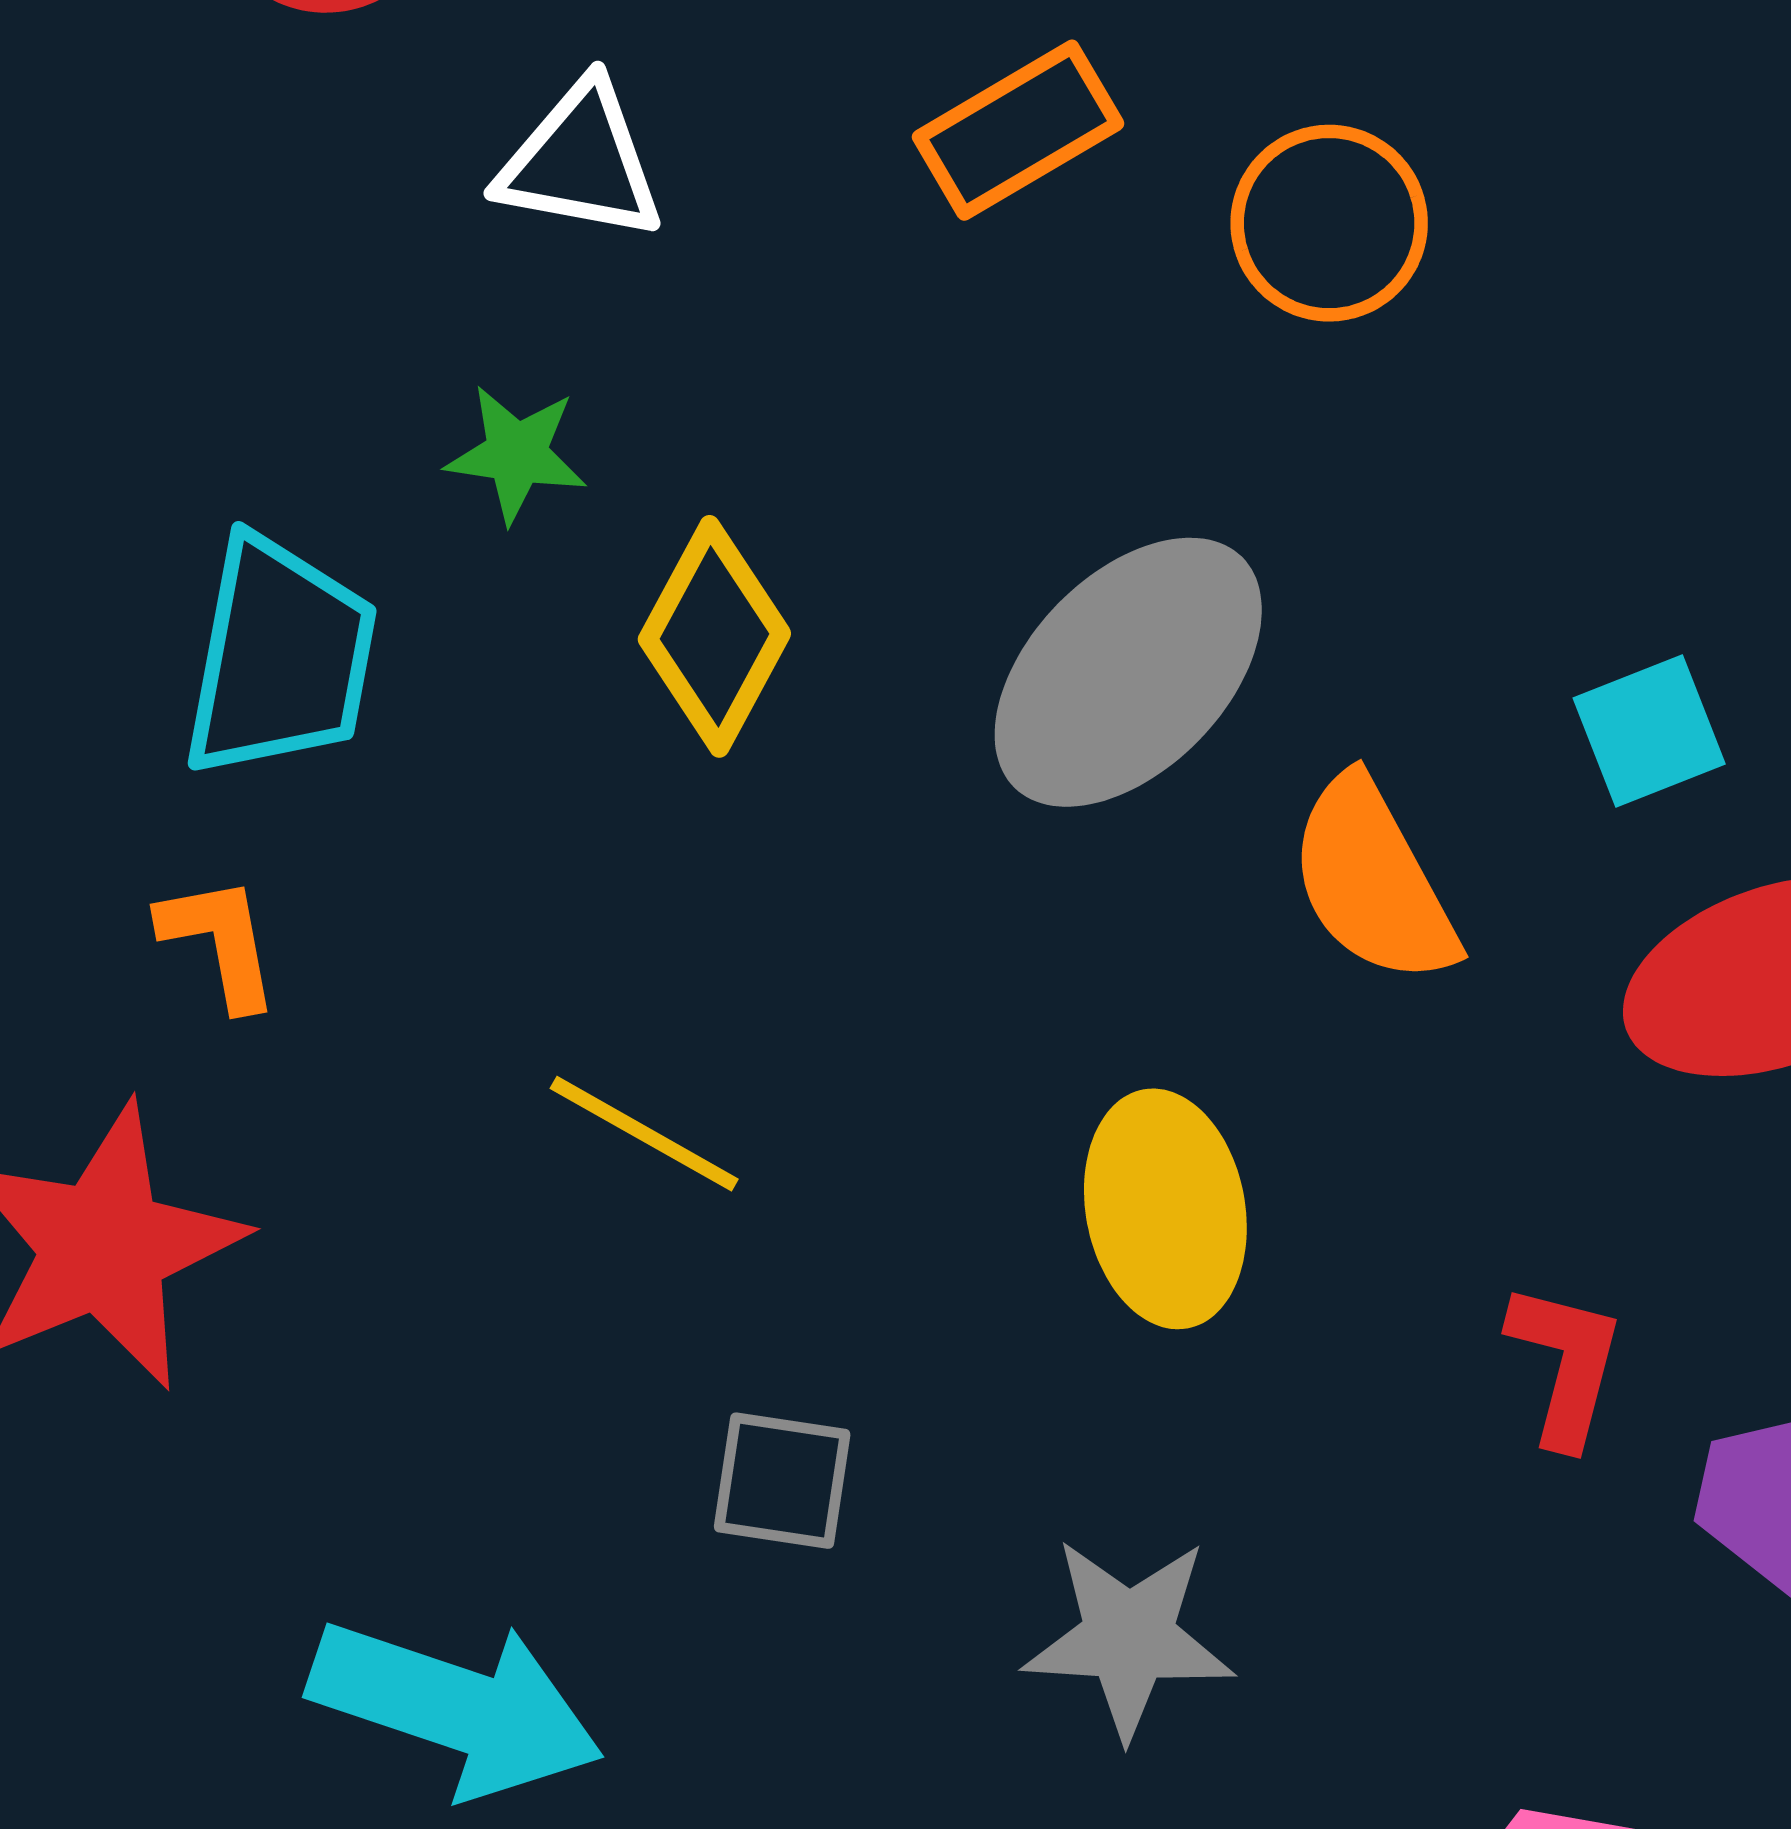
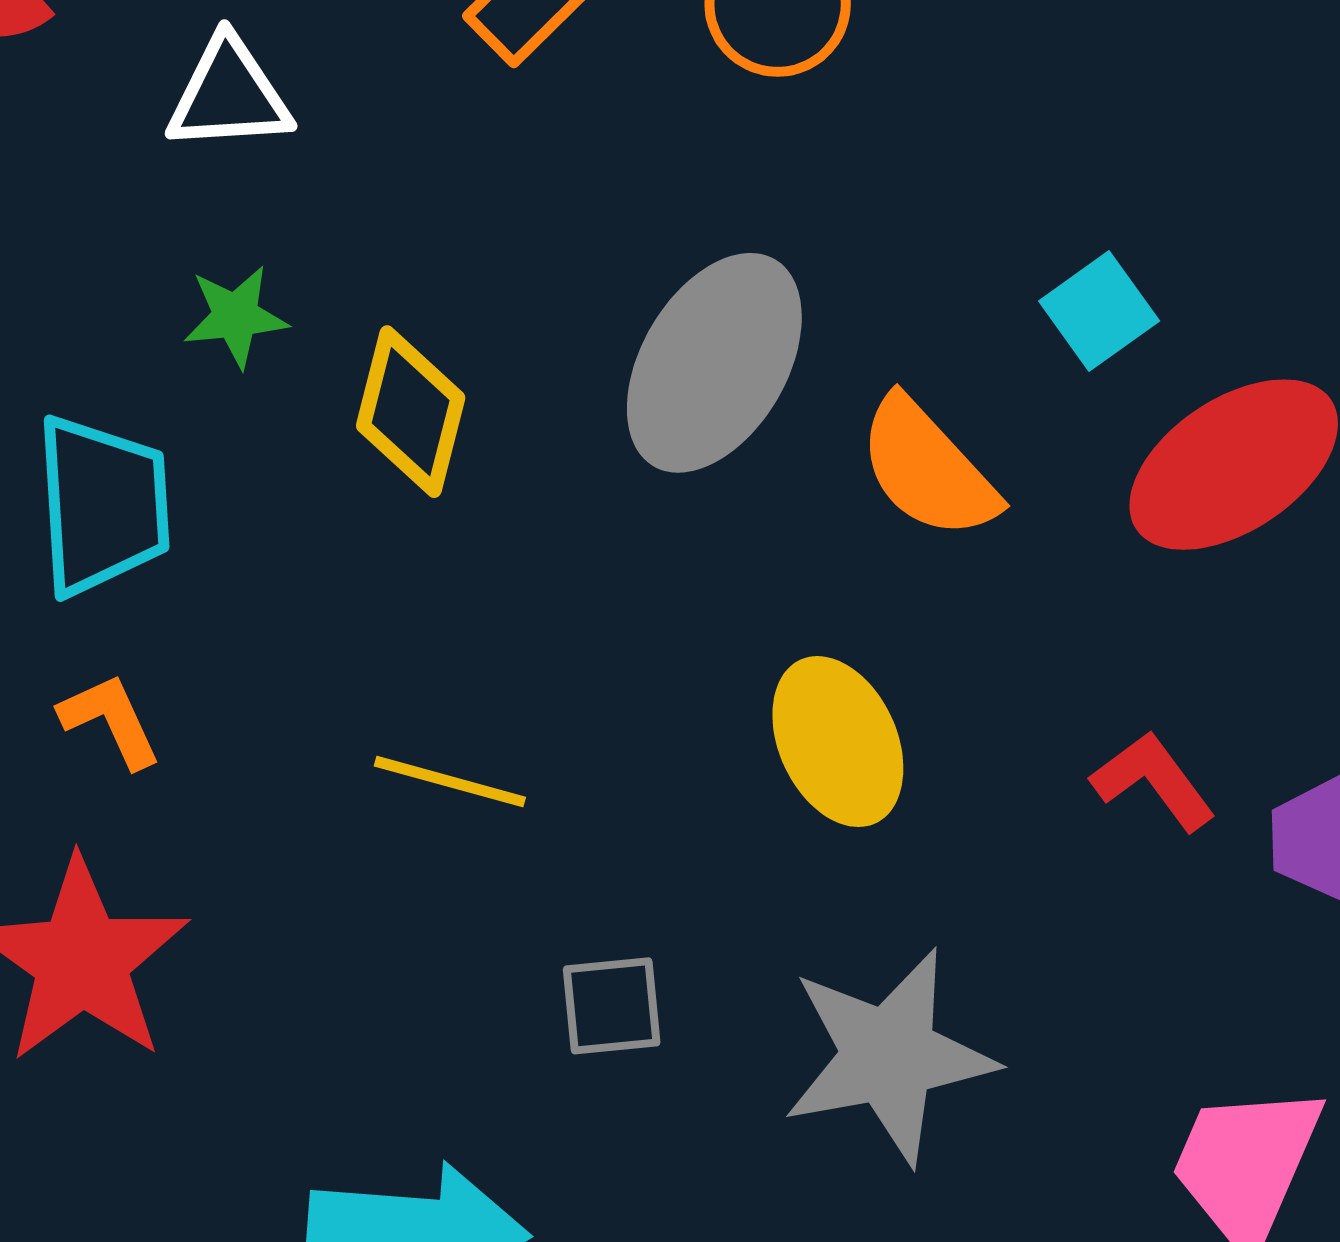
red L-shape: (1565, 1364) -> (1153, 781), turned -37
gray star: (1129, 1638) -> (889, 1056), size x1.4

